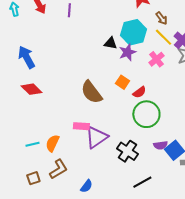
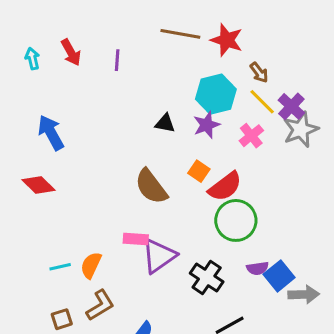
black triangle: (110, 43) -> (165, 123), moved
red diamond: (31, 89) -> (39, 185), moved
red semicircle: (139, 92) -> (225, 187), size x1.6

